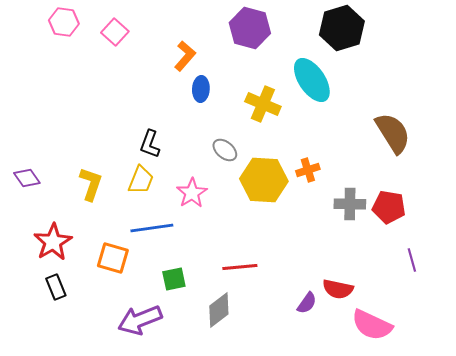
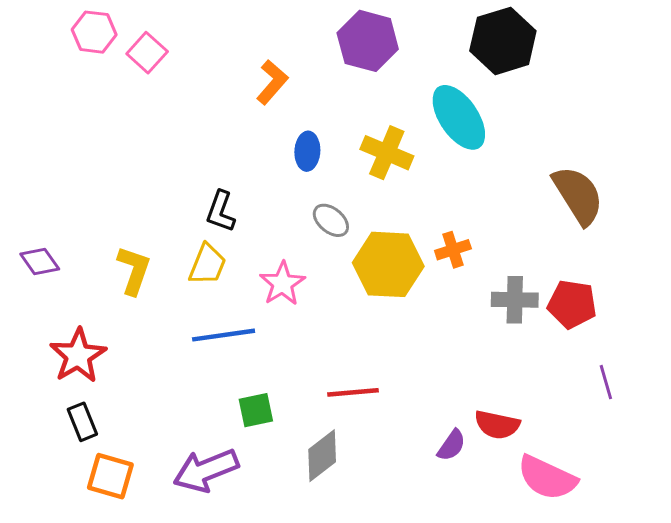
pink square: (115, 32) -> (147, 53), moved
blue ellipse: (201, 89) -> (307, 151), moved
orange square: (113, 258) -> (110, 476), moved

